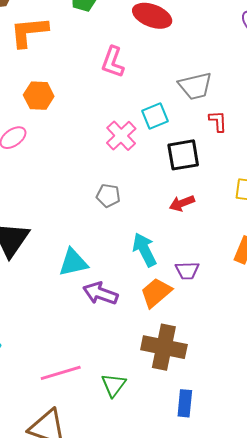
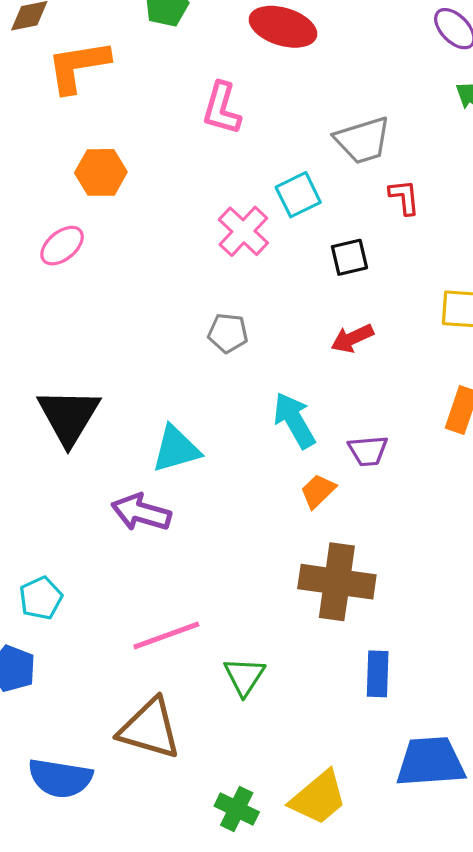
black square: (183, 155) -> (349, 257), size x0.7
purple arrow: (100, 293) -> (141, 512), moved
orange trapezoid: (156, 293) -> (318, 491), size x0.7
green triangle: (114, 385) -> (244, 676), moved

